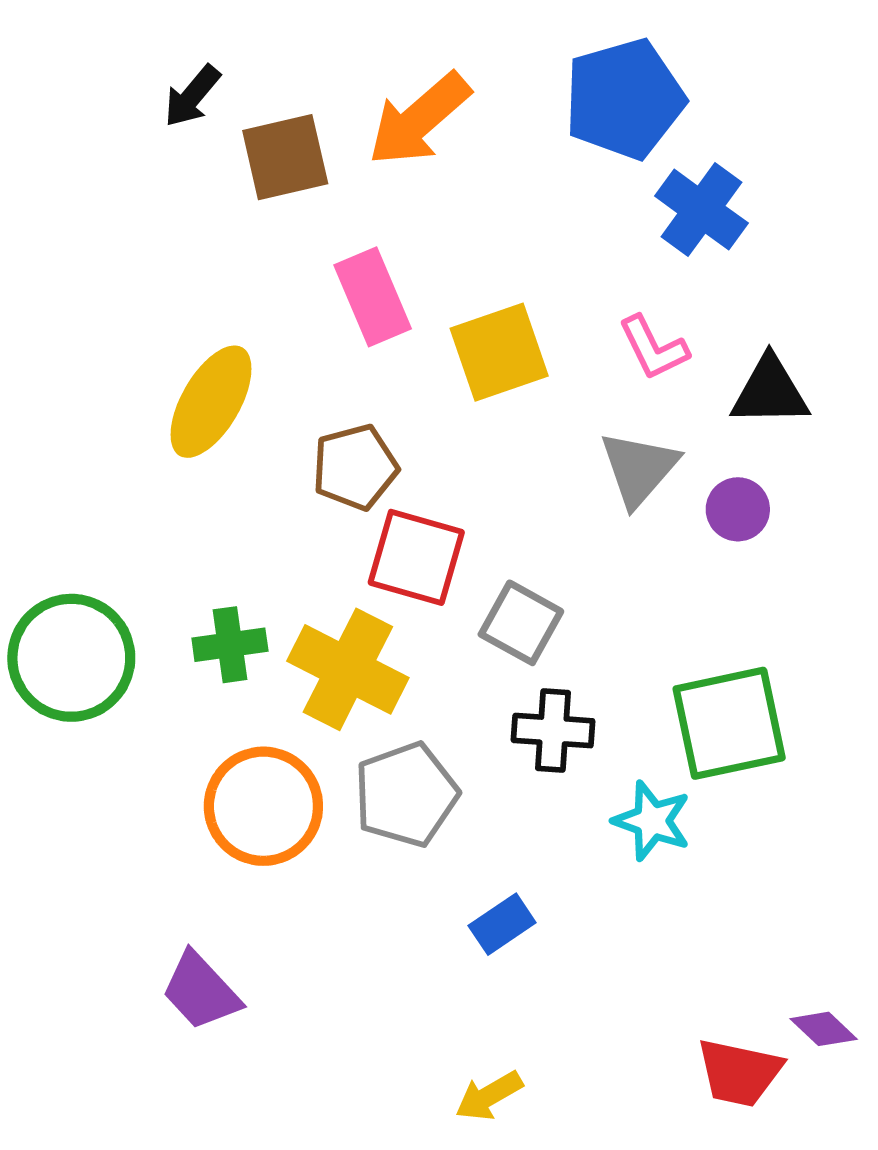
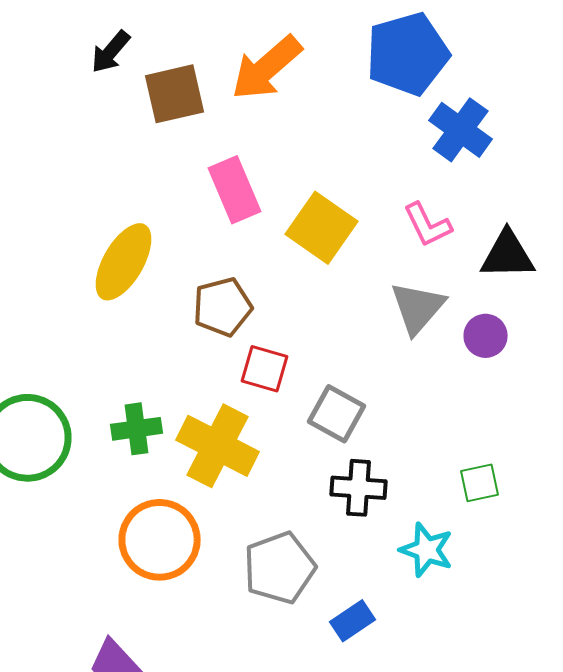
yellow square: (499, 352) -> (322, 228), turned -36
red square: (416, 557) -> (264, 369), size x0.7
green square: (729, 723) -> (480, 483), size x0.5
gray pentagon: (406, 795) -> (280, 568), moved
blue rectangle: (502, 924) -> (352, 621), moved

